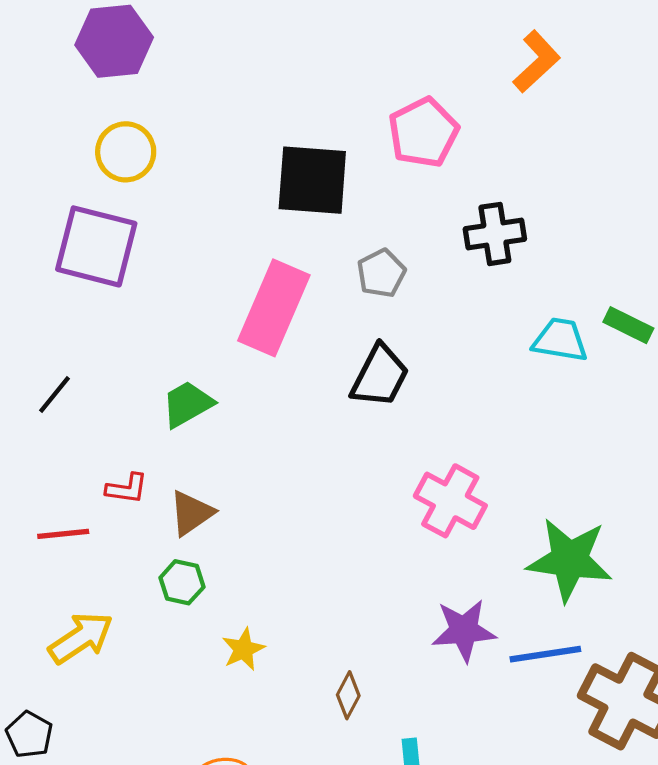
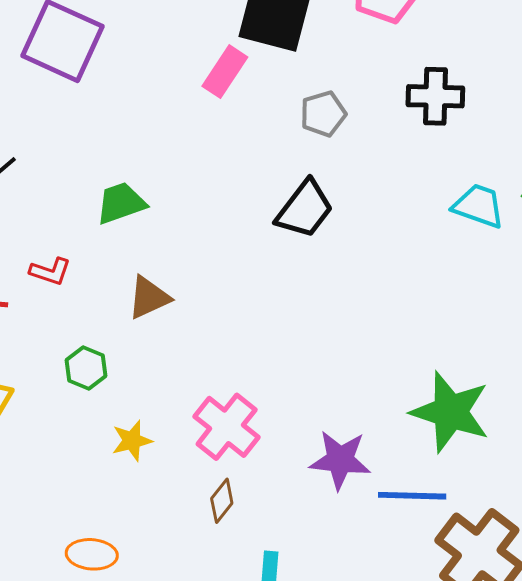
pink rectangle: (274, 308) -> (225, 72), moved, size x0.6
pink cross: (450, 501) -> (227, 427), moved
brown triangle: (191, 513) -> (149, 298), moved

